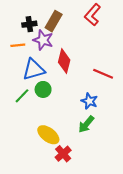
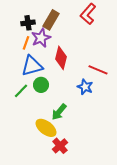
purple star: (43, 40) -> (41, 38), turned 30
orange line: (18, 45) -> (26, 43), moved, turned -64
blue star: (89, 101) -> (85, 87), moved
green arrow: (86, 124) -> (59, 112), moved

